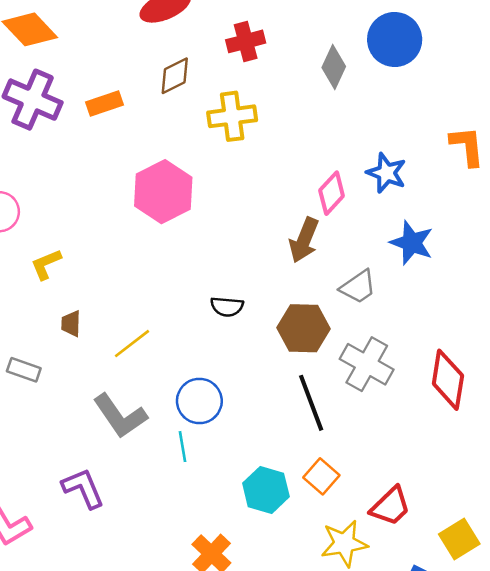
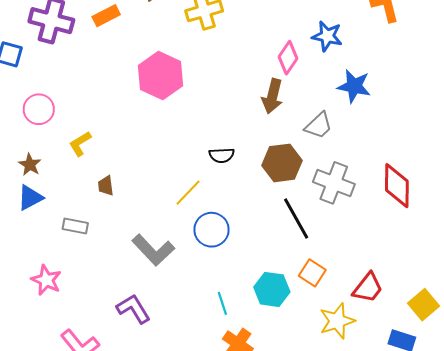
yellow line: (132, 344) -> (188, 193), moved
cyan line: (183, 447) -> (222, 303), moved

